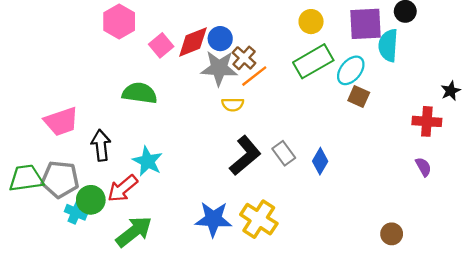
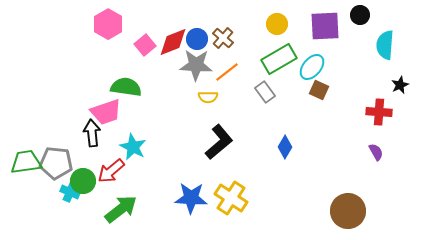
cyan semicircle: (388, 45) -> (385, 45), moved
brown cross: (244, 58) -> (223, 38), moved
pink trapezoid: (61, 121) -> (106, 112), moved
gray rectangle: (284, 153) -> (265, 92), moved
brown circle: (392, 234) -> (348, 211), size x1.8

